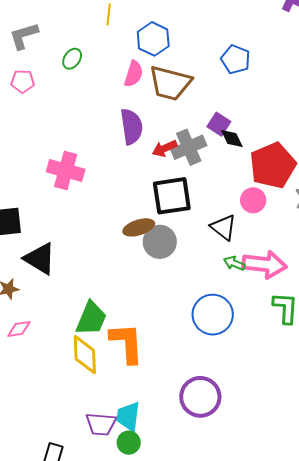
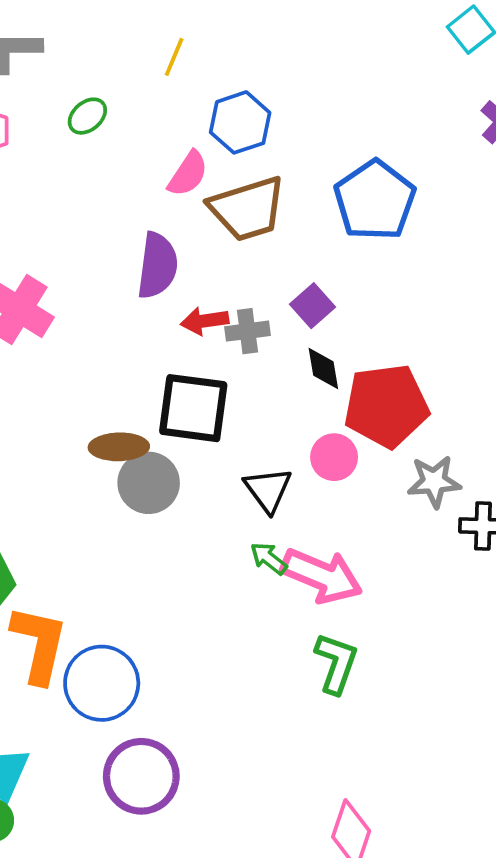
blue pentagon: (236, 59) -> (375, 200), size x1.5
brown trapezoid: (170, 83) -> (247, 209), turned -48
black diamond: (232, 139) -> (323, 368), moved
gray cross: (189, 147) -> (248, 331), size x0.7
blue circle: (213, 315) -> (102, 683), moved

